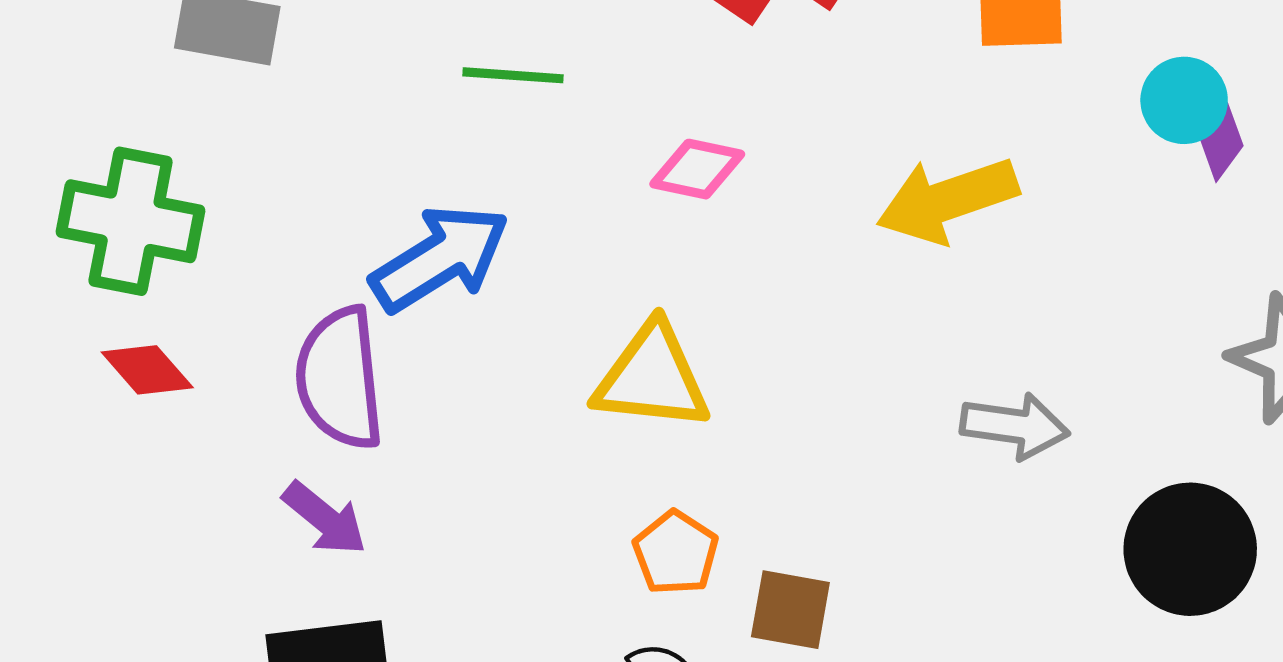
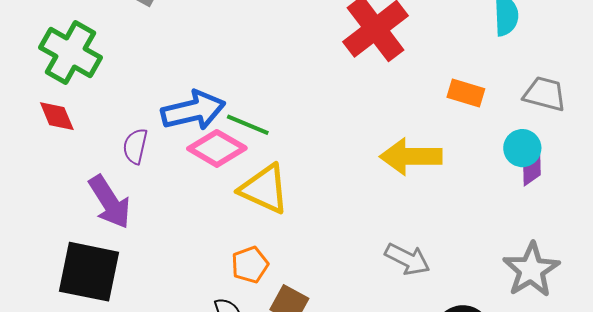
green line: (513, 75) -> (248, 125), moved
pink diamond: (697, 169) -> (217, 148), moved, size x1.4
purple semicircle: (340, 378) -> (135, 146), size x0.6
purple arrow: (325, 518) -> (110, 202), size x1.4

